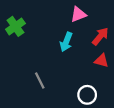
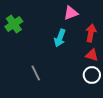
red arrow: (100, 36) -> (91, 33), turned -30
white circle: (87, 95) -> (92, 75), moved

